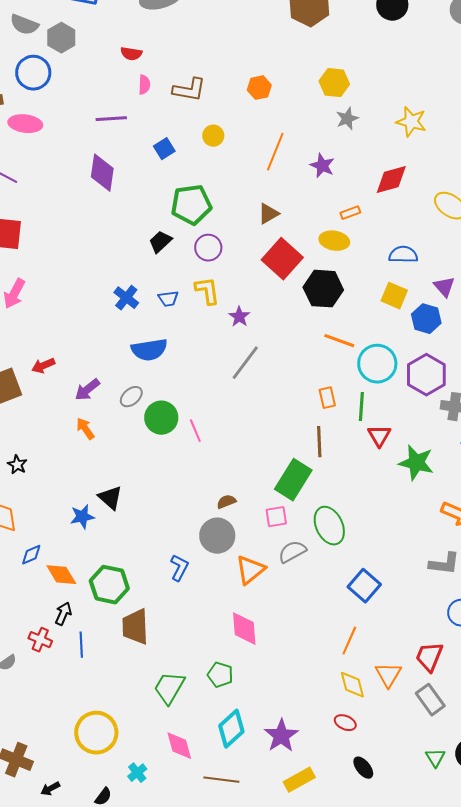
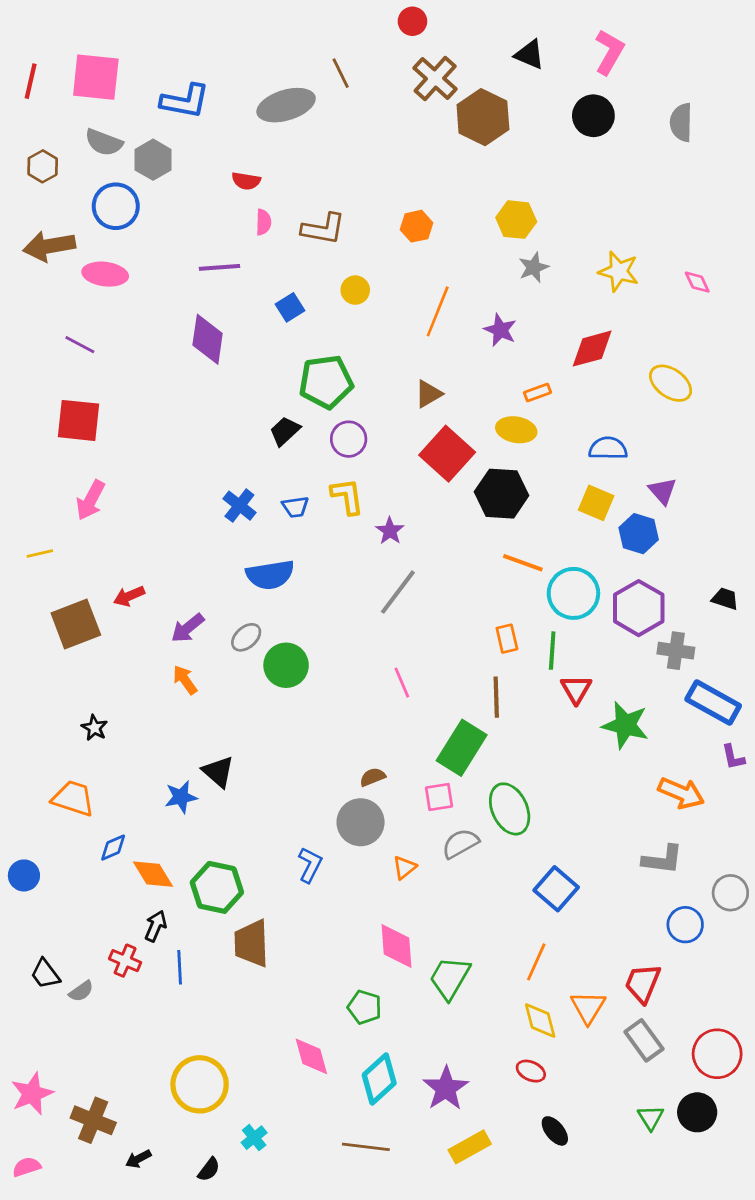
pink line: (195, 431) -> (402, 683), moved
orange triangle: (250, 570) -> (404, 867), size x0.6
green trapezoid: (169, 688) -> (450, 978), moved
pink diamond: (179, 746) -> (311, 1056), moved

